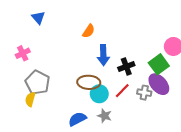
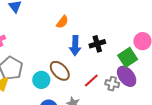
black cross: (126, 67) -> (97, 44), moved
brown ellipse: (89, 82) -> (60, 71), turned 40
cyan circle: (99, 94) -> (41, 80), moved

